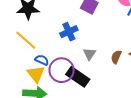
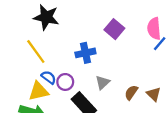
purple circle: (62, 70) -> (65, 82), moved, size x0.6
yellow triangle: (36, 74) -> (39, 91), turned 42

